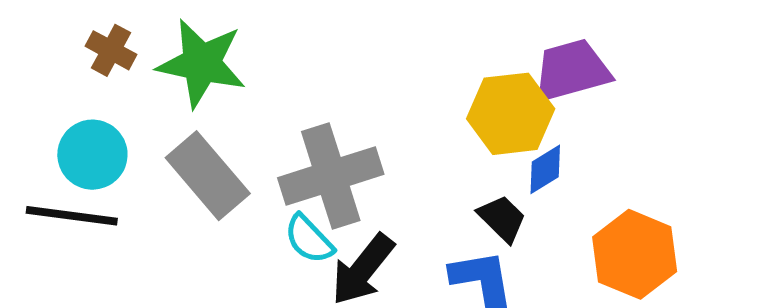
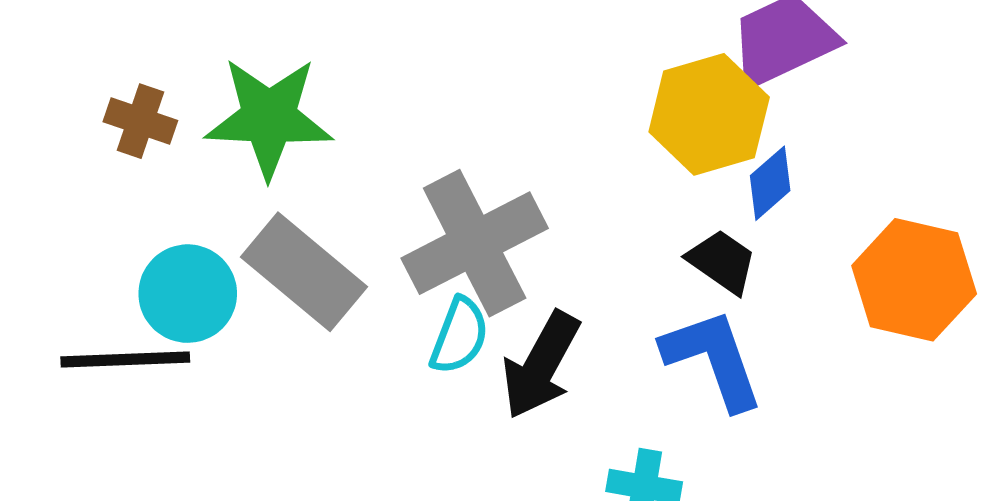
cyan circle: (92, 155) -> (188, 294), moved
cyan semicircle: (309, 239) -> (459, 336), turned -106

